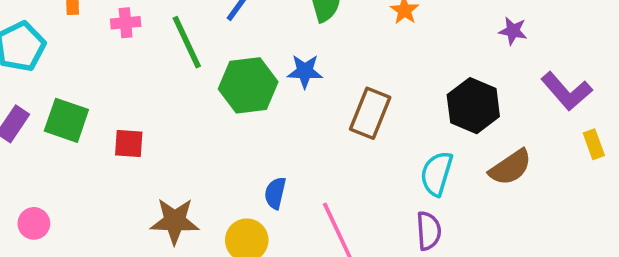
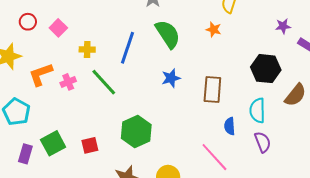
purple star: (513, 31) -> (283, 26), moved
green hexagon: (248, 85) -> (136, 132), moved
green square: (66, 120) -> (53, 143), turned -30
blue semicircle: (275, 193) -> (230, 126), moved

